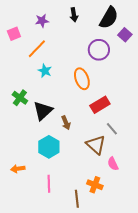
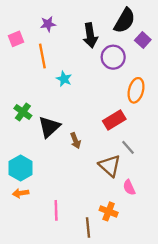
black arrow: (74, 15) -> (90, 35), moved, size x1.5
orange line: (37, 49) -> (42, 56), turned -55
cyan star: (45, 71) -> (64, 79), moved
orange ellipse: (82, 79) -> (136, 90), moved, turned 35
cyan hexagon: (49, 147) -> (21, 168), moved

